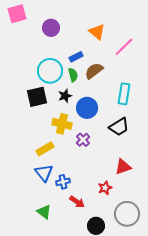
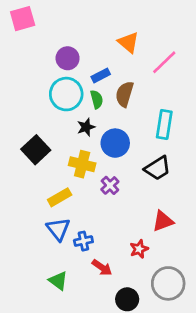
purple circle: (51, 28) -> (68, 58), moved
brown semicircle: (94, 71) -> (124, 94), turned -36
black square: (37, 97) -> (36, 150), moved, turned -30

